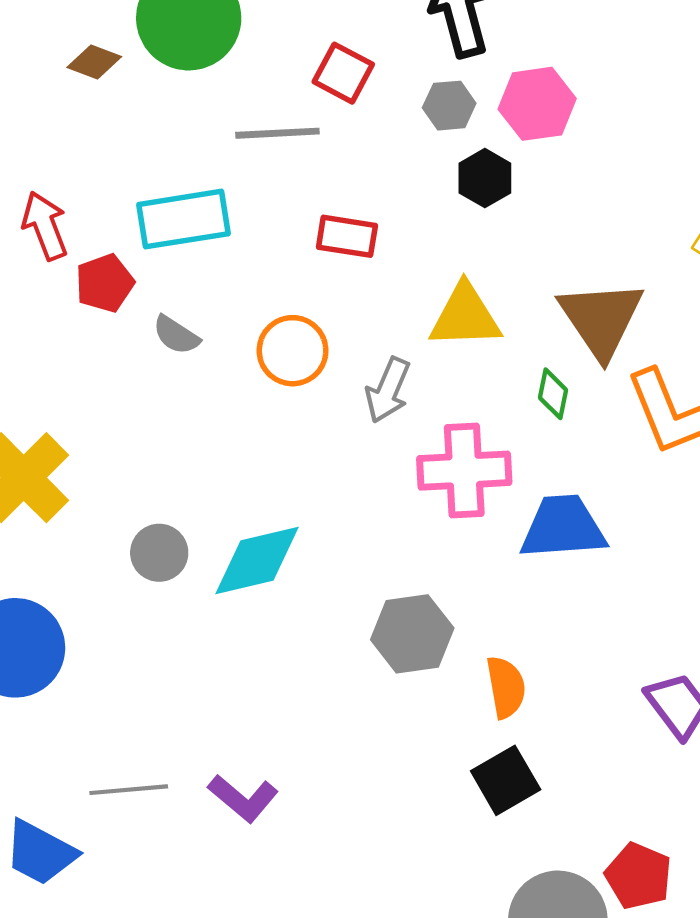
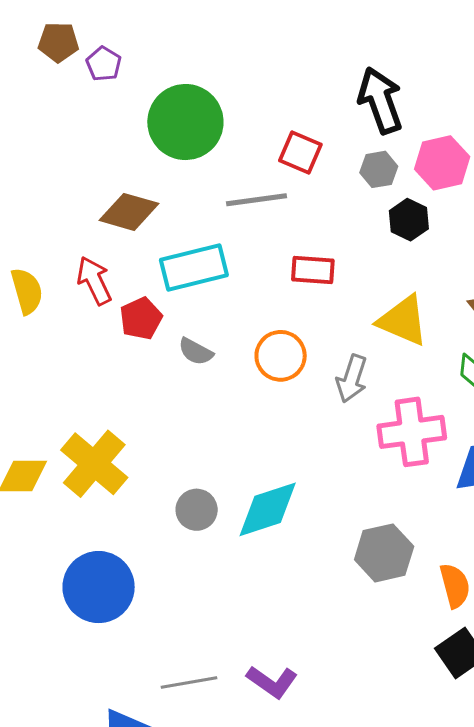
brown diamond: (94, 62) -> (129, 212), moved, size x1.5
yellow triangle: (465, 316) -> (403, 321), turned 30

